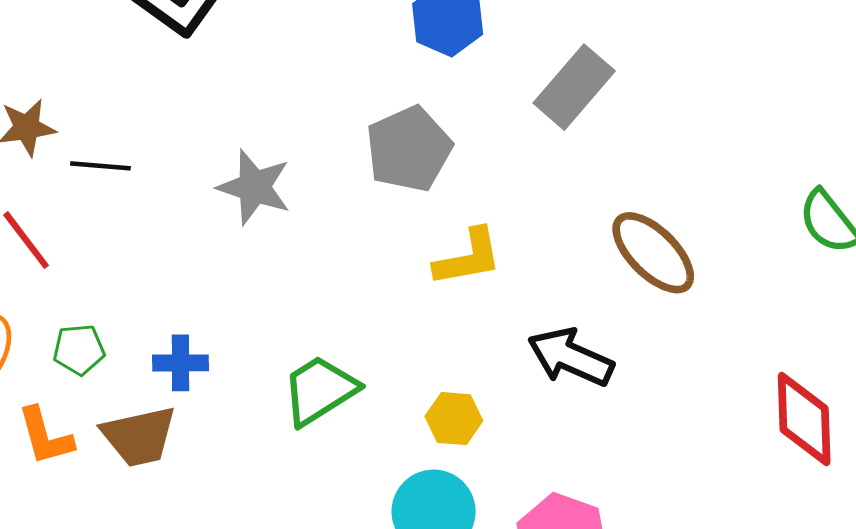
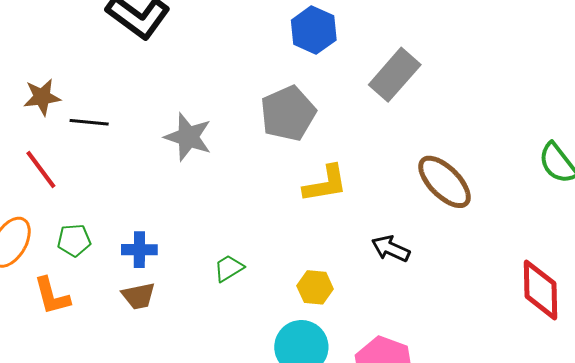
black arrow: (571, 357) -> (391, 249), size x0.7
green trapezoid: (320, 390) -> (229, 268), size x0.6
brown trapezoid: (139, 436) -> (139, 296), moved, size x0.7

